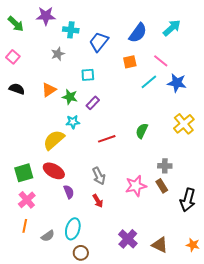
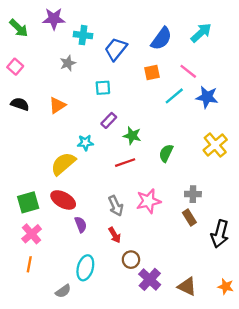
green star: (70, 97) -> (132, 136), moved
pink star: (136, 186) -> (148, 201), moved
gray semicircle: (48, 236) -> (63, 291), moved
brown circle: (81, 253) -> (131, 260), moved

